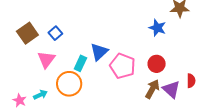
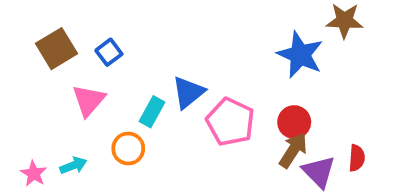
blue star: (157, 28) -> (300, 55), size x1.4
orange circle: (69, 84) -> (128, 149), size x0.7
brown arrow: (152, 89) -> (293, 150), moved

